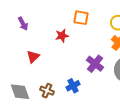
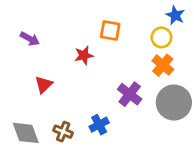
purple arrow: (23, 24) -> (30, 39), turned -32

